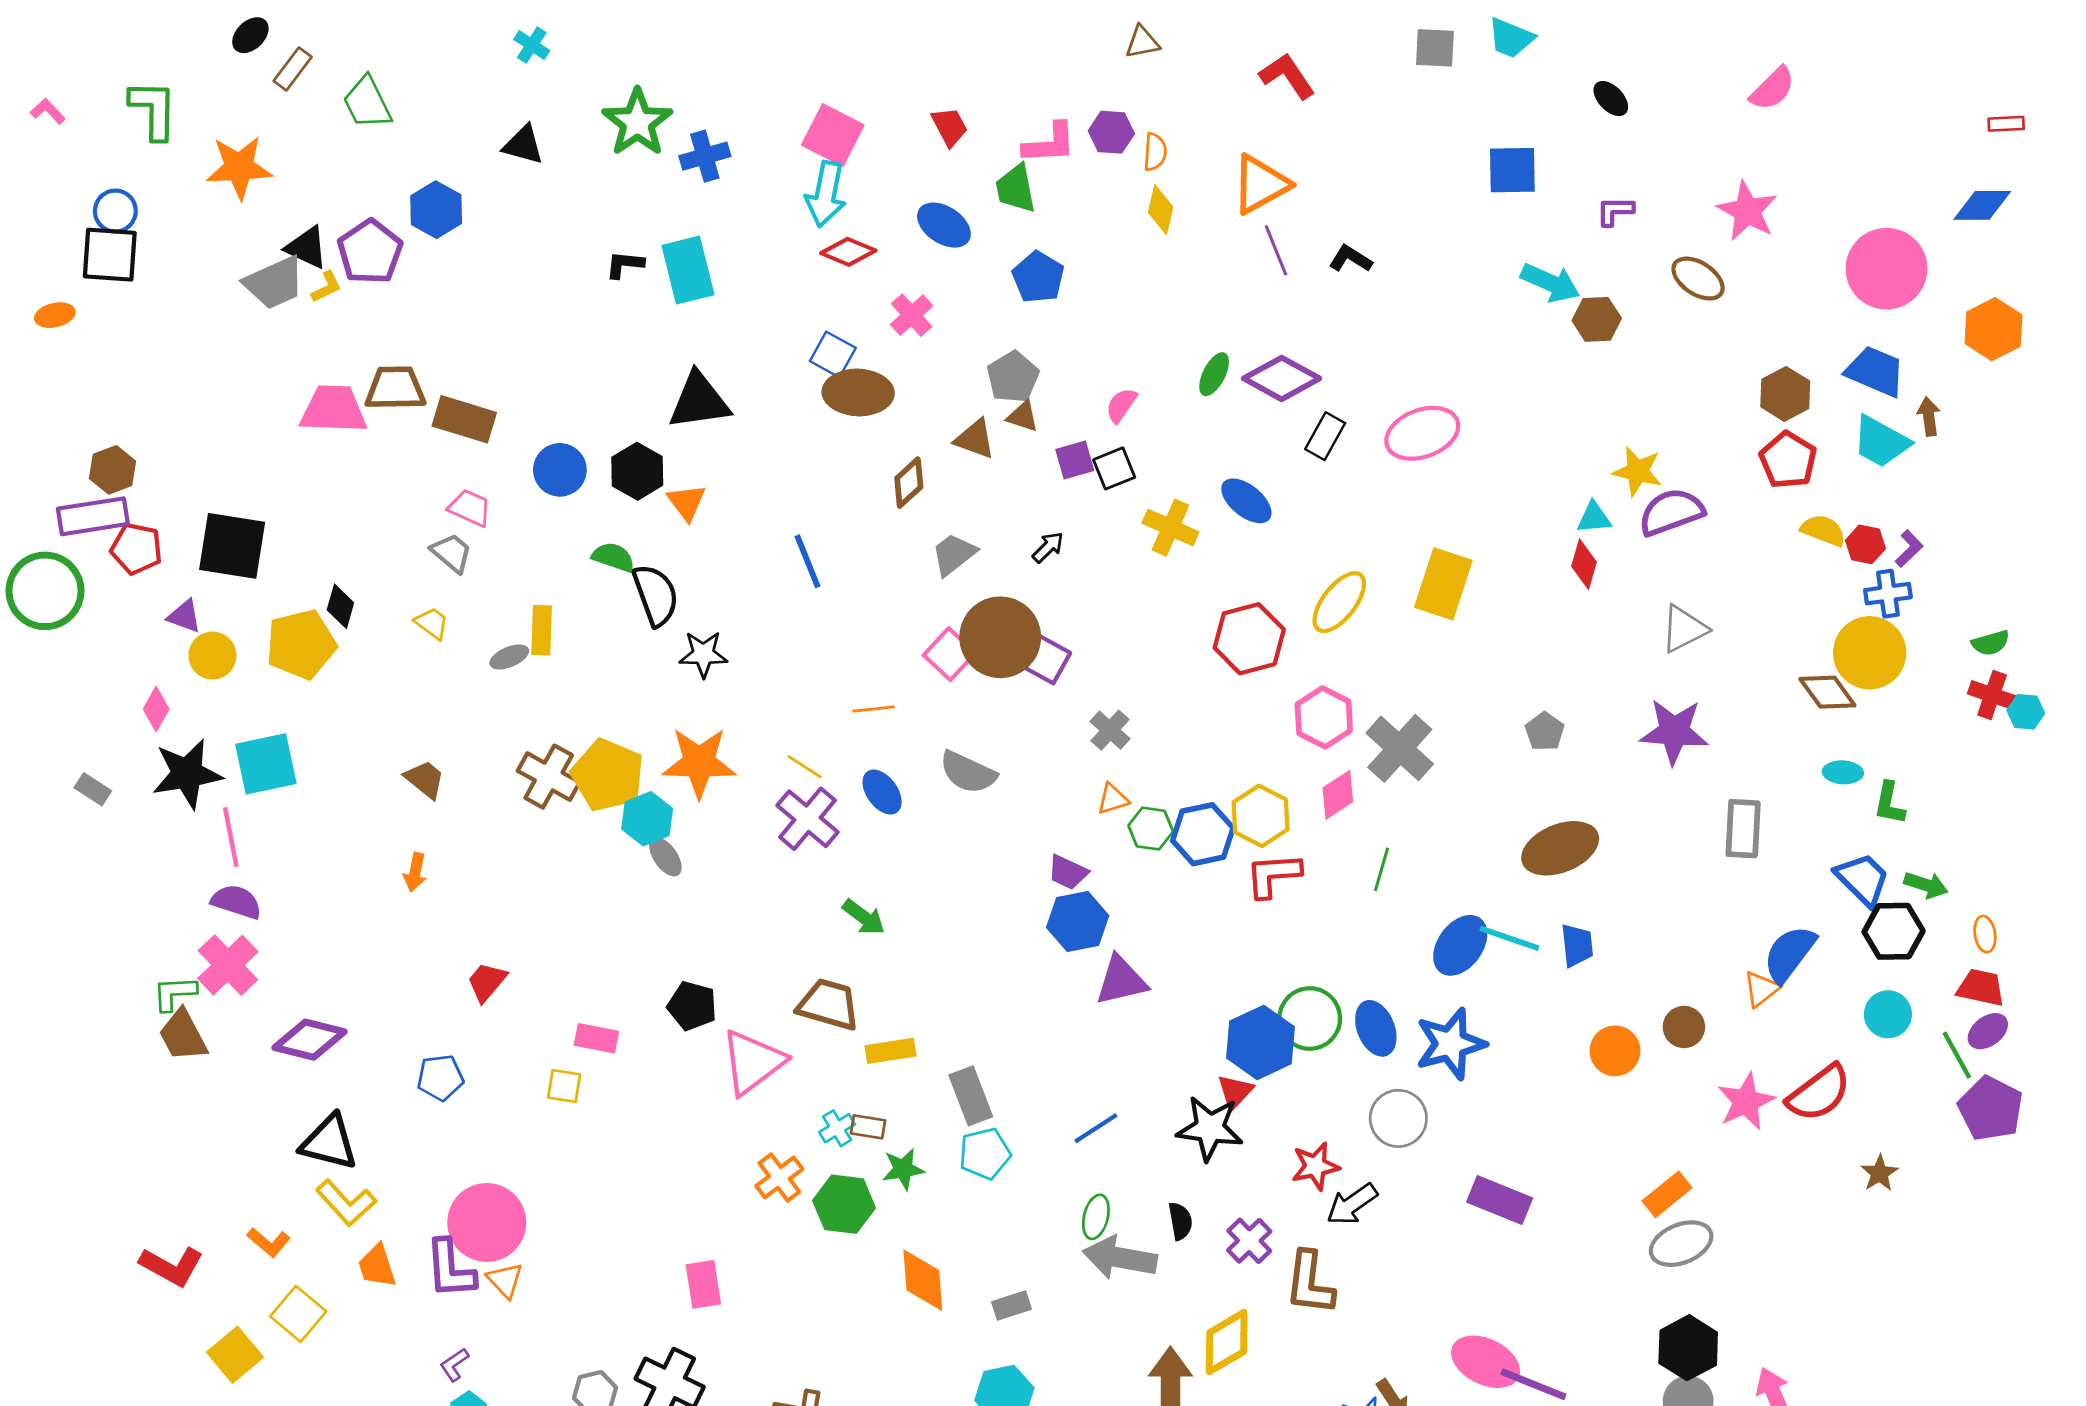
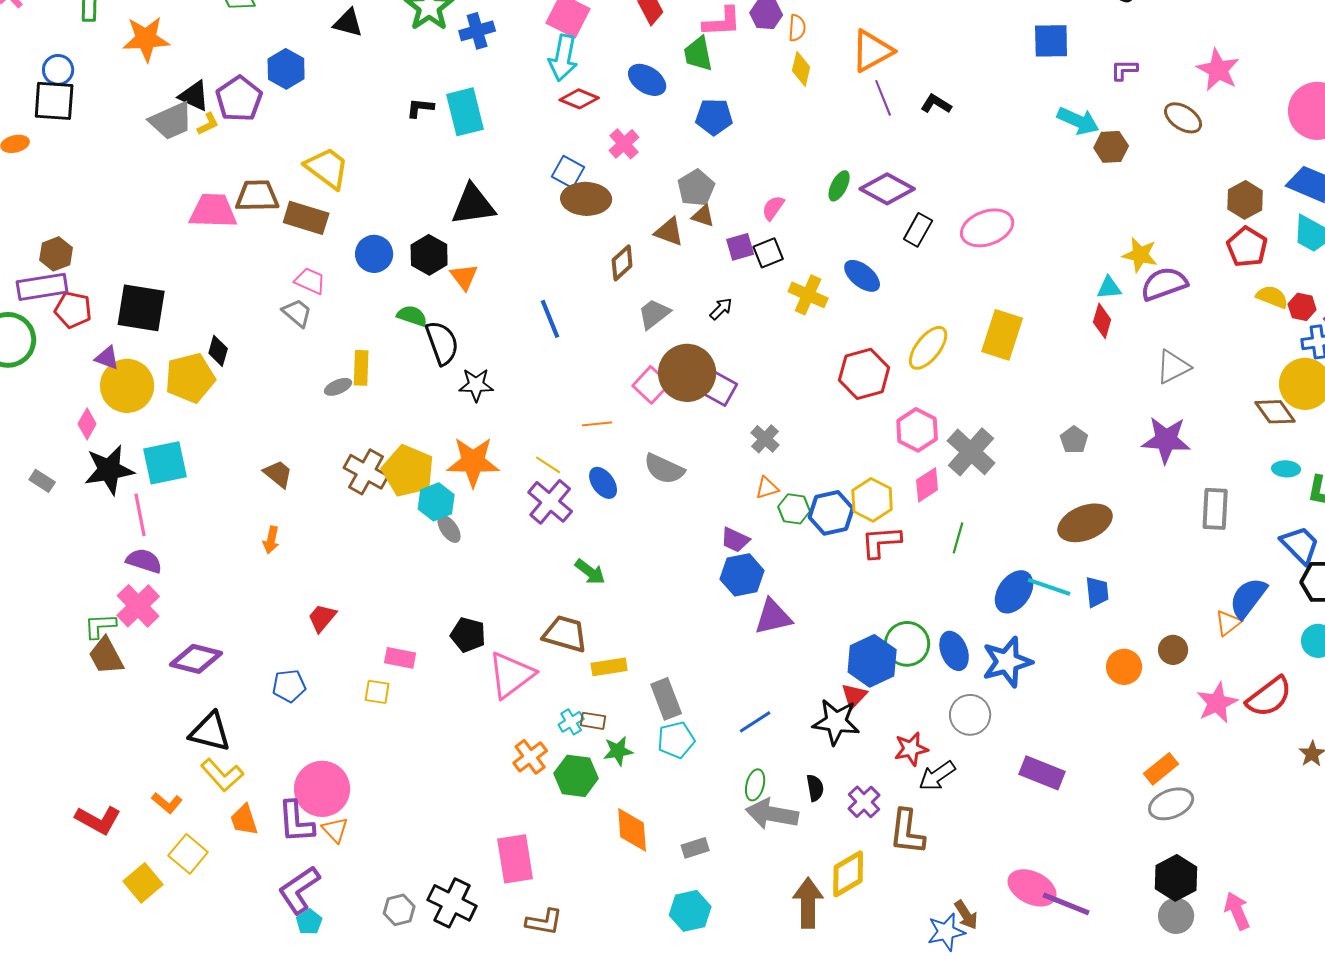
blue pentagon: (1038, 277) -> (714, 117), turned -30
yellow trapezoid: (432, 623) -> (327, 168), moved, size x1.8
yellow circle: (212, 656) -> (127, 386), size x1.6
pink rectangle: (703, 1284) -> (515, 859), moved, size x1.4
purple L-shape: (454, 1365) -> (299, 890), size x2.0

